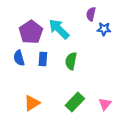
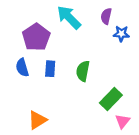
cyan arrow: (59, 29) -> (69, 17), moved
green rectangle: (75, 102) -> (111, 99), moved

